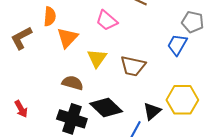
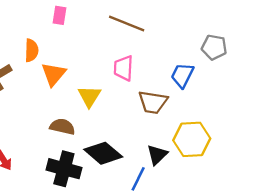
pink trapezoid: (107, 20) -> (124, 68), moved, turned 55
gray pentagon: (193, 22) -> (214, 47), moved
brown trapezoid: (133, 66) -> (153, 102), moved

